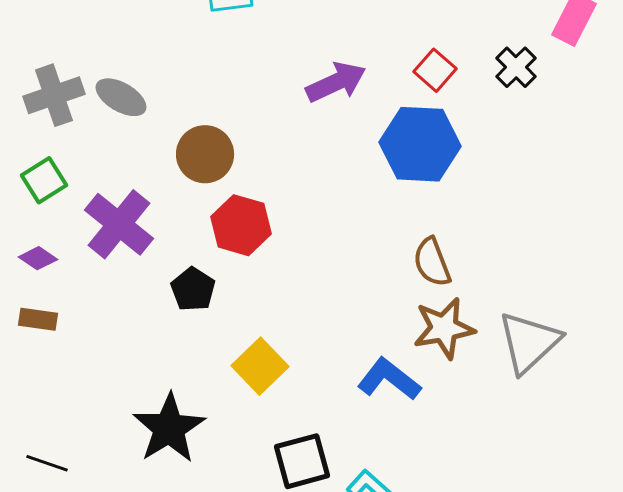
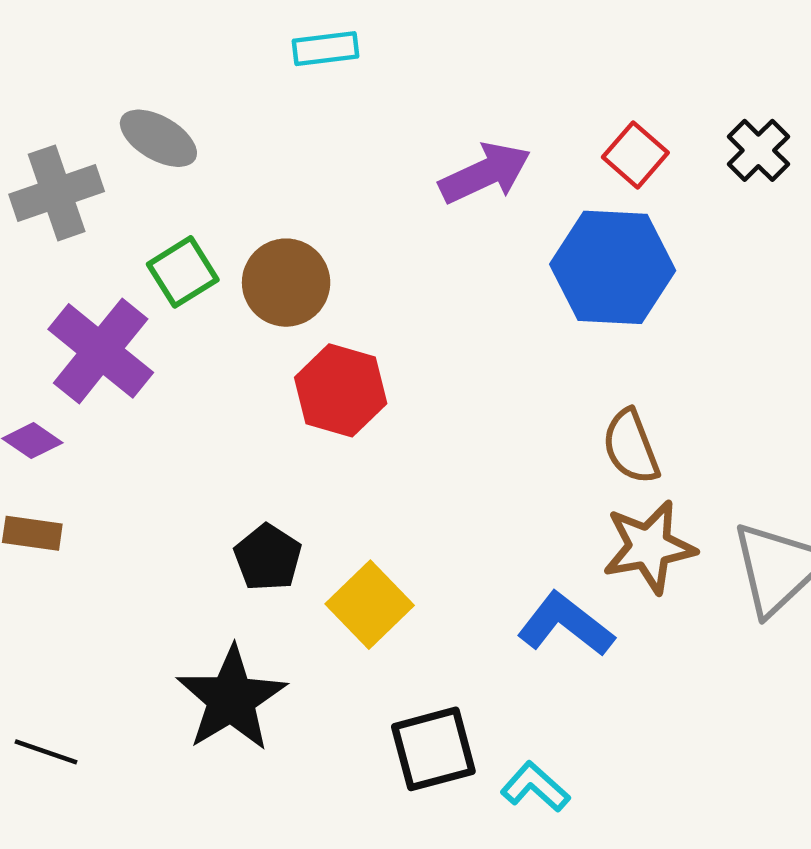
gray ellipse: (121, 97) -> (158, 138), moved
green square: (44, 180) -> (183, 272), moved
purple cross: (119, 224) -> (101, 351), moved
black pentagon: (193, 289) -> (268, 558), moved

